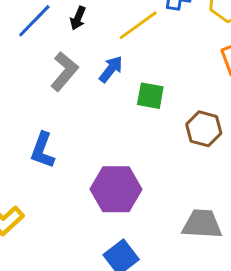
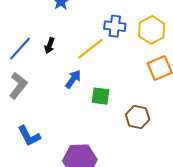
gray L-shape: (64, 71) -> (18, 86), moved
blue L-shape: (42, 150) -> (29, 136), turned -45

